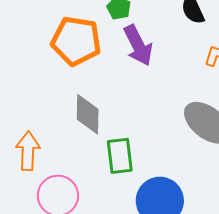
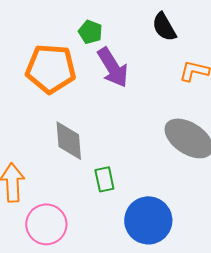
green rectangle: (120, 156) -> (104, 179), size x0.7

